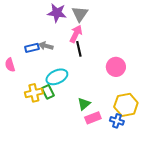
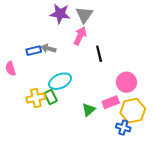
black line: (79, 49) -> (99, 54), moved
pink circle: (116, 67) -> (126, 82), moved
pink rectangle: (93, 118) -> (111, 102), moved

